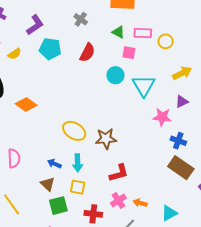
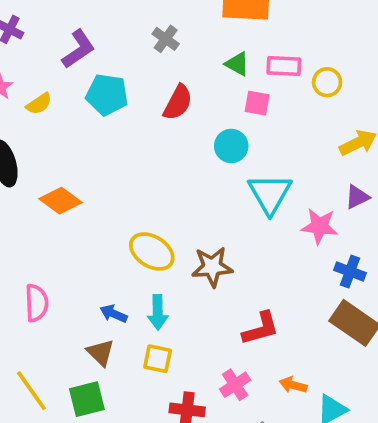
cyan triangle: (144, 86) -> (270, 194), moved
red L-shape: (119, 173) -> (261, 328), moved
orange arrow: (140, 203) -> (293, 385), moved
green square: (58, 206) -> (87, 399), moved

